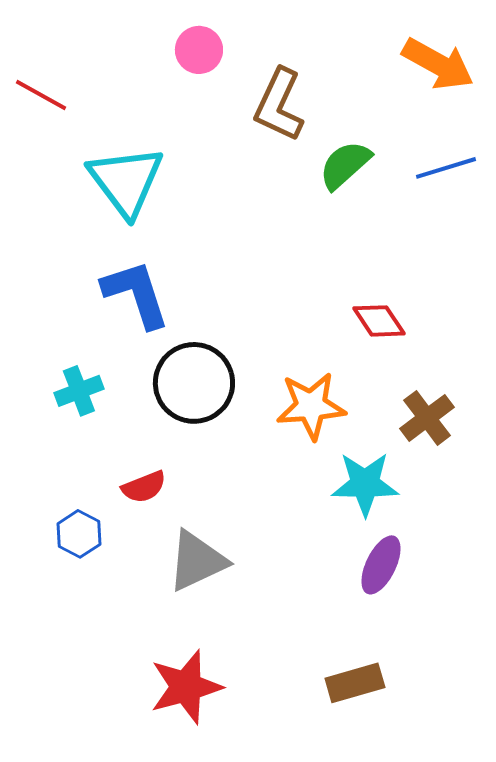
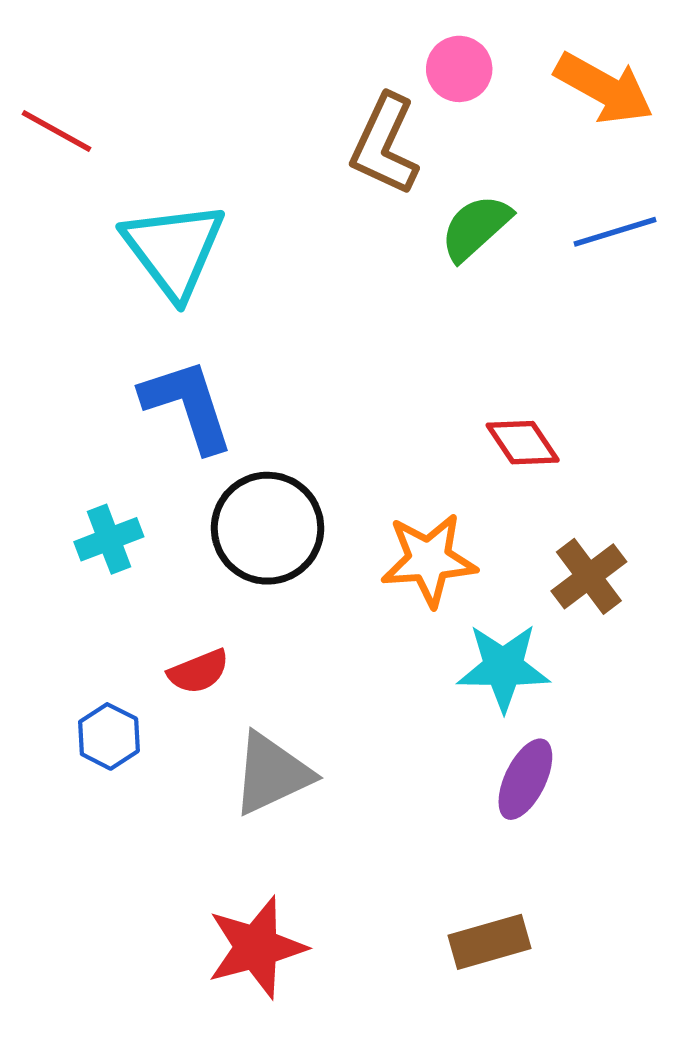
pink circle: (199, 50) -> (459, 69), moved

